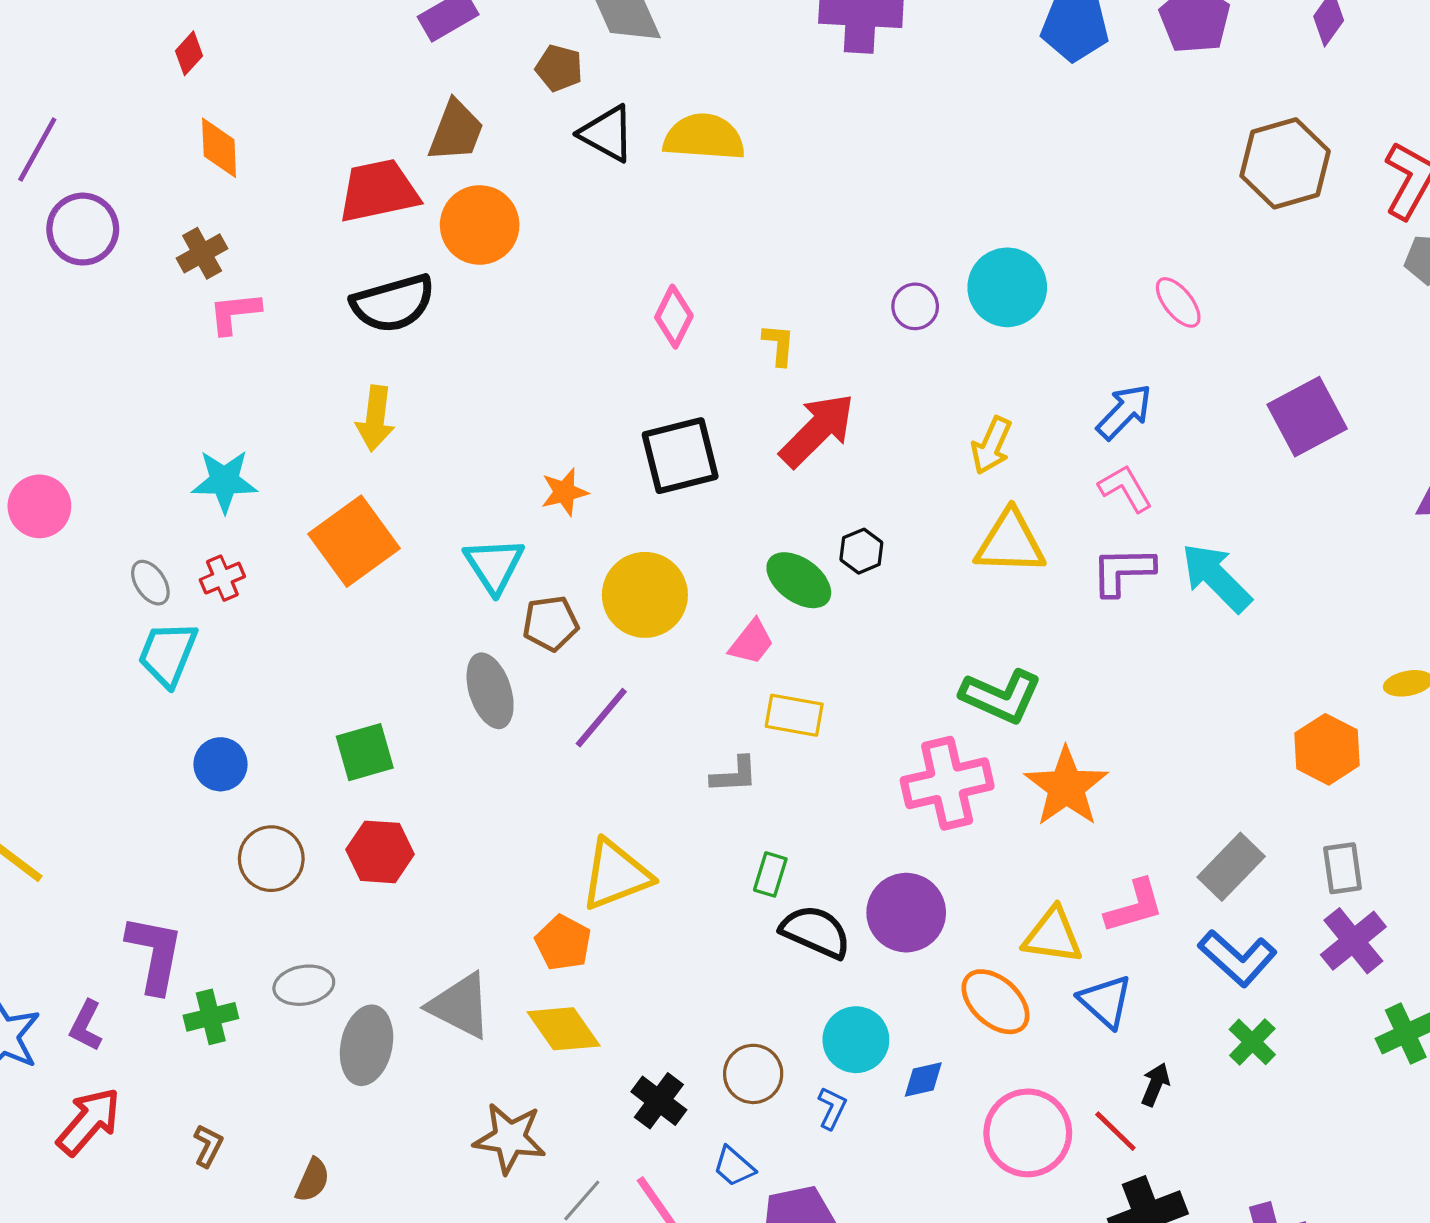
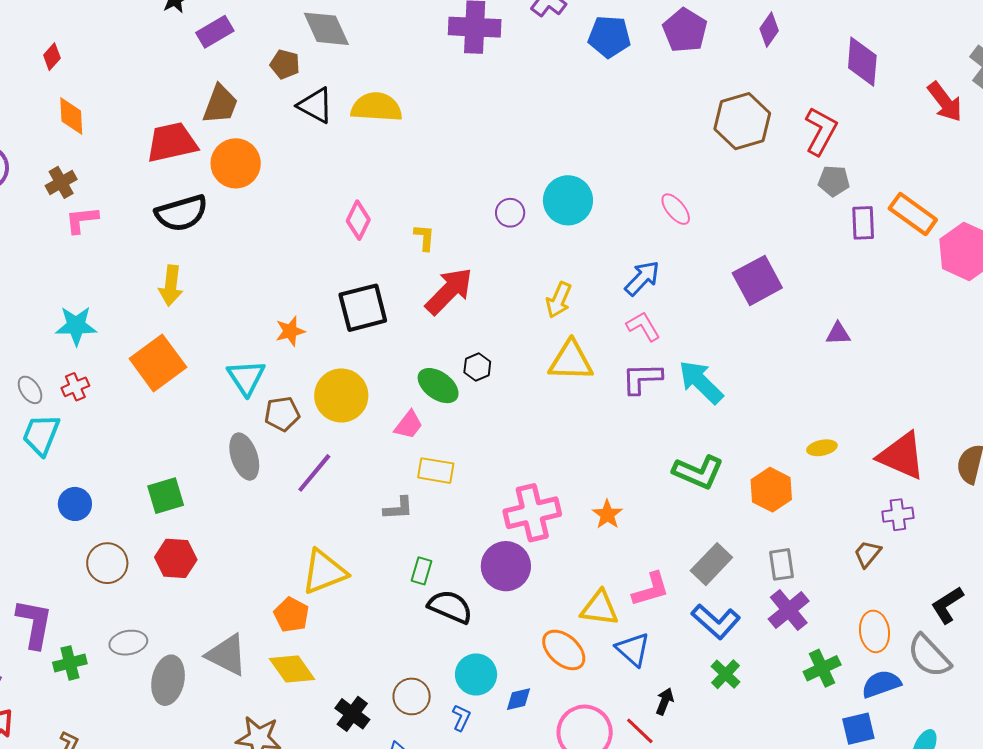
green L-shape: (1001, 696) -> (698, 472), moved
orange star: (1066, 787) -> (607, 514), size x0.6
purple circle: (906, 913) -> (506, 566), moved

